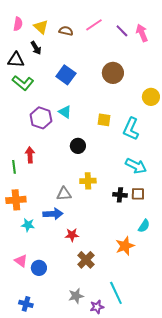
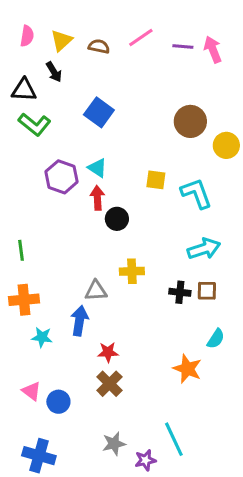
yellow triangle: (41, 27) -> (61, 40), turned 35
purple line: (122, 31) -> (183, 46), turned -40
brown circle: (113, 73) -> (190, 121), moved
cyan L-shape: (131, 129) -> (196, 193), turned 135
red arrow: (30, 155) -> (97, 198), moved
cyan arrow: (136, 166) -> (204, 249), turned -45
blue arrow: (53, 214) -> (79, 321), turned -78
orange star: (125, 246) -> (187, 369), turned -30
brown cross: (86, 260) -> (109, 384), moved
blue cross: (26, 304) -> (39, 456), size x1.5

